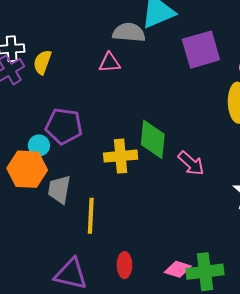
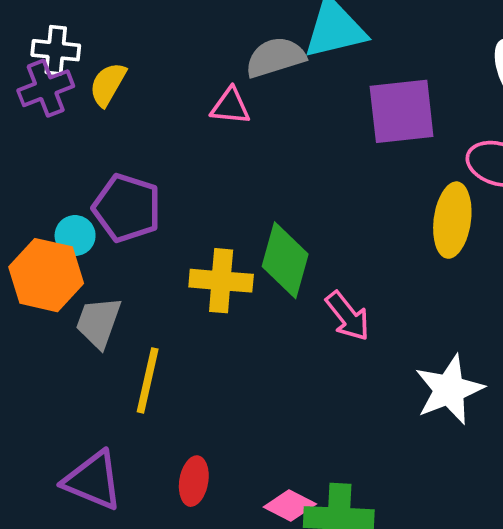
gray semicircle: (129, 32) -> (275, 57), turned -32

